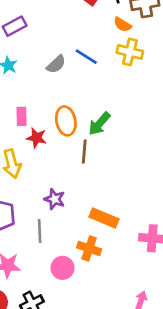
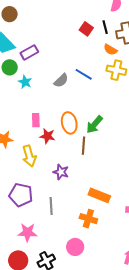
purple star: (55, 199) -> (61, 172), moved
pink circle: (63, 268) -> (75, 247), moved

